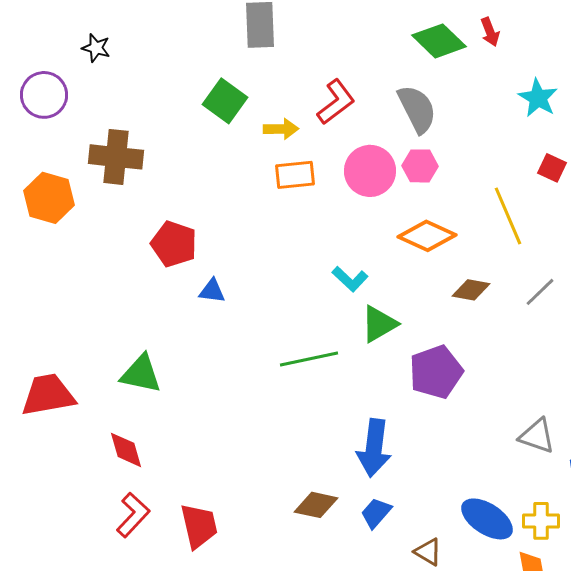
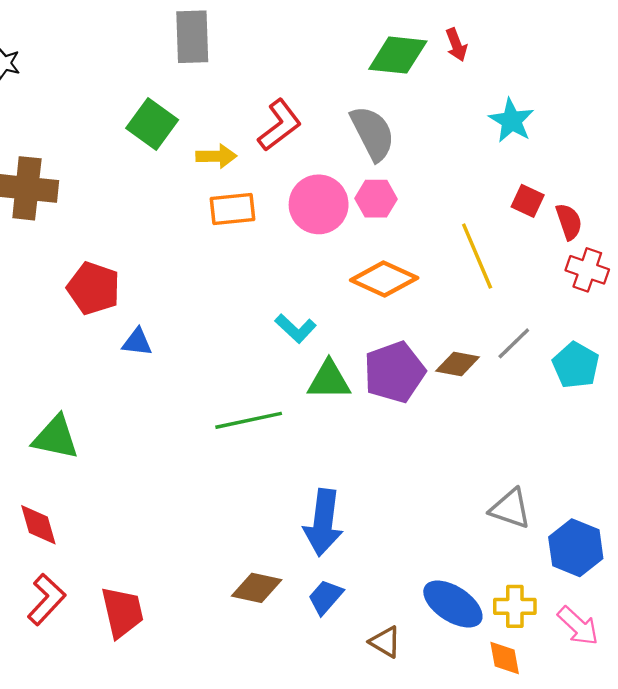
green diamond: (439, 41) -> (398, 55), turned -38
brown diamond: (471, 290) -> (458, 364), moved
green triangle: (379, 324) -> (329, 380), turned 30
purple pentagon: (436, 372) -> (394, 372), moved

